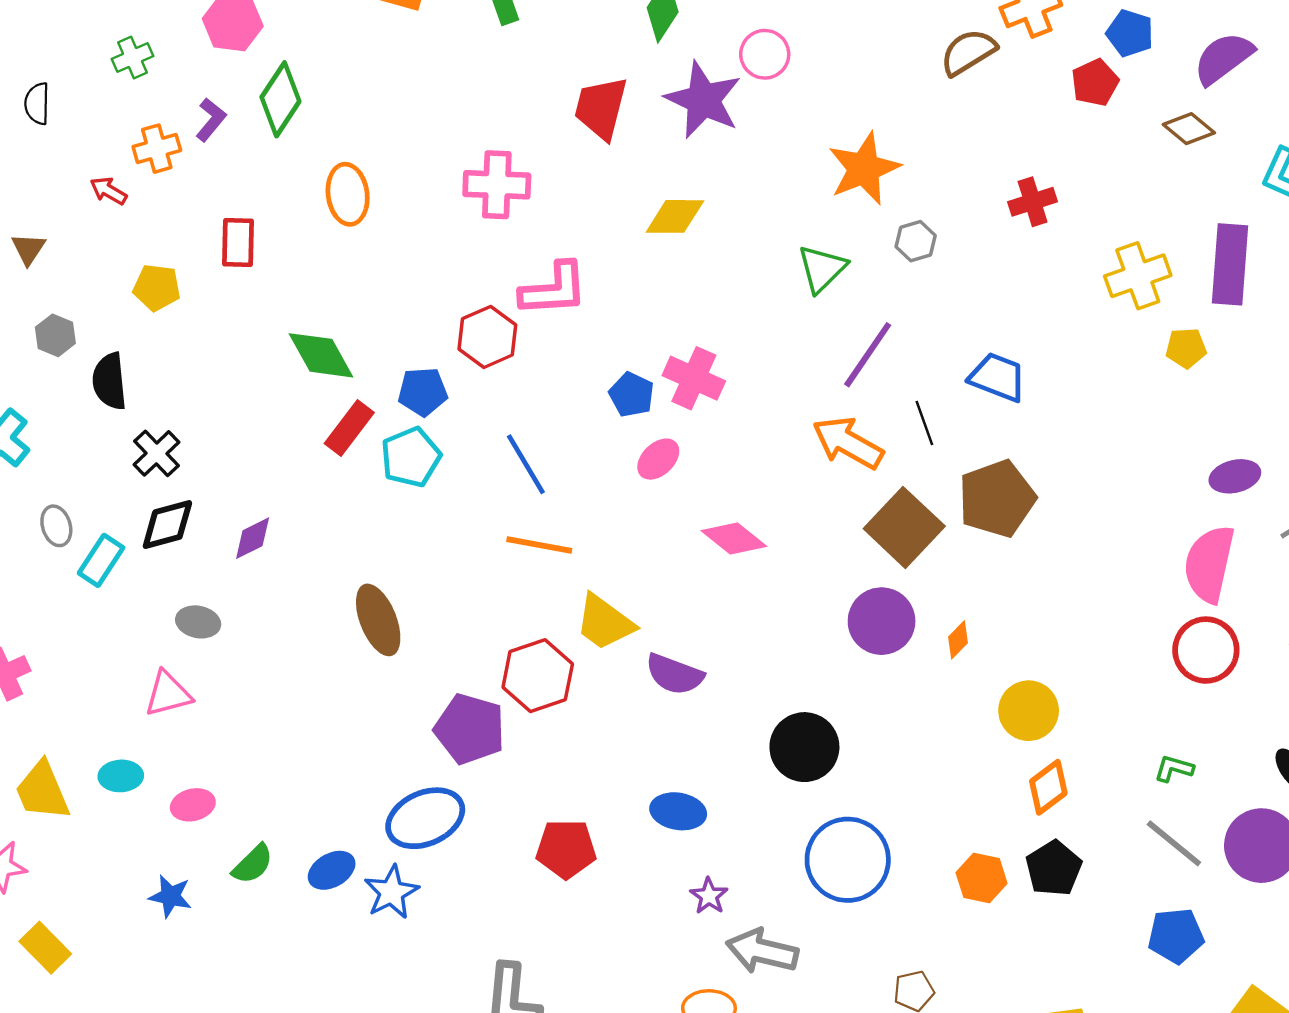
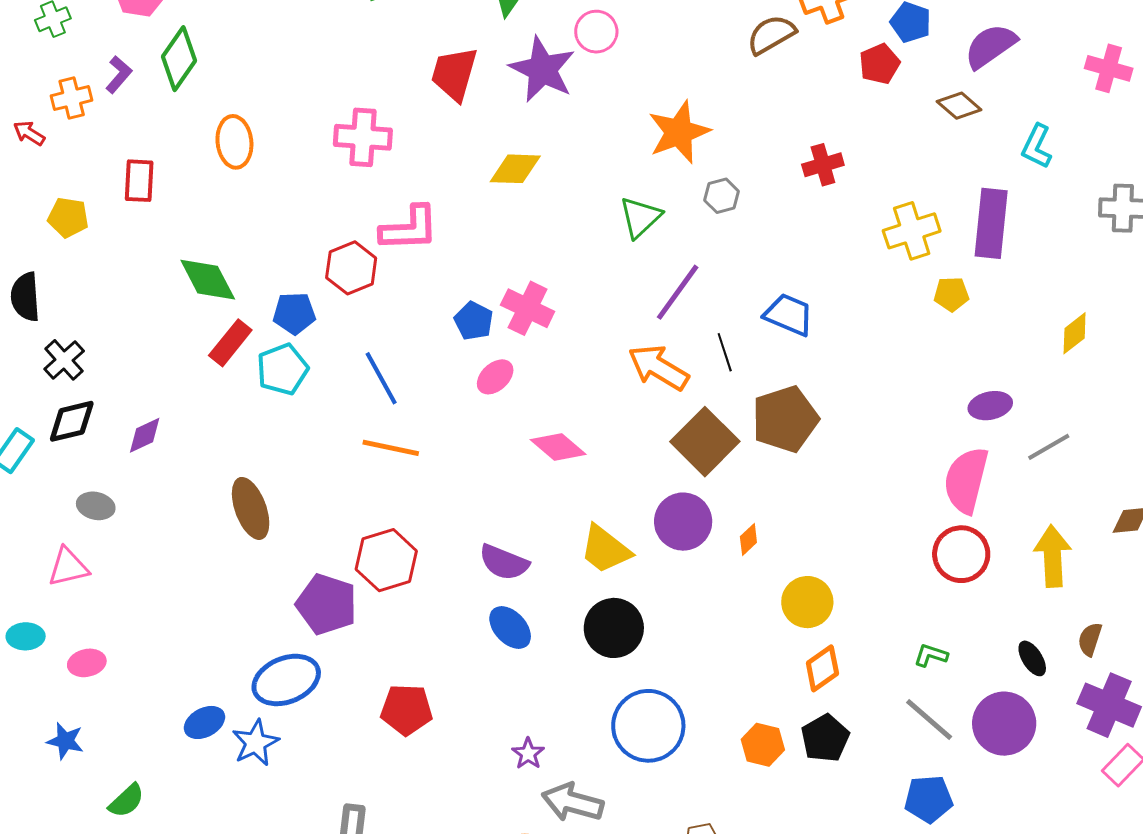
yellow trapezoid: (605, 622) -> (605, 549), moved
blue ellipse: (678, 811) -> (510, 628), moved, turned 36
green semicircle: (253, 864) -> (127, 801), moved

